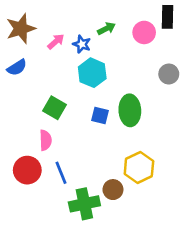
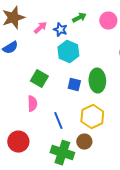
yellow hexagon: (139, 167) -> (92, 117), moved
red circle: (27, 170) -> (18, 142), moved
blue line: (61, 173) -> (58, 121), moved
green cross: (84, 204) -> (62, 153), turned 30

